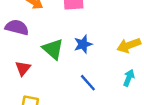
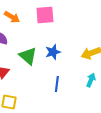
blue line: (88, 83) -> (57, 84), turned 49

